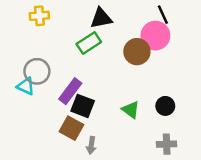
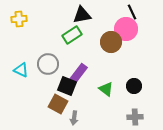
yellow cross: (39, 16) -> (19, 19), moved
gray circle: (37, 71) -> (48, 64), moved
purple rectangle: (70, 91) -> (78, 74), moved

